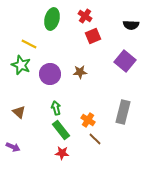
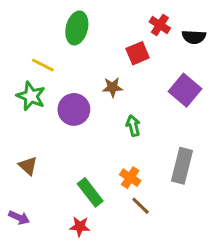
red cross: (85, 16) -> (160, 25), moved
brown star: (80, 72) -> (112, 87), moved
green arrow: (56, 108) -> (133, 126), moved
red star: (62, 153) -> (80, 226), moved

